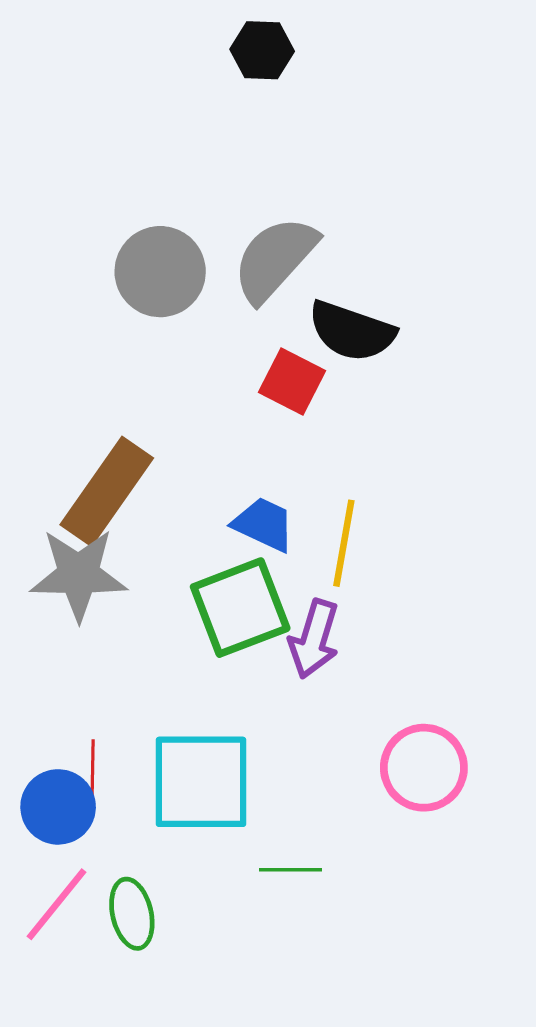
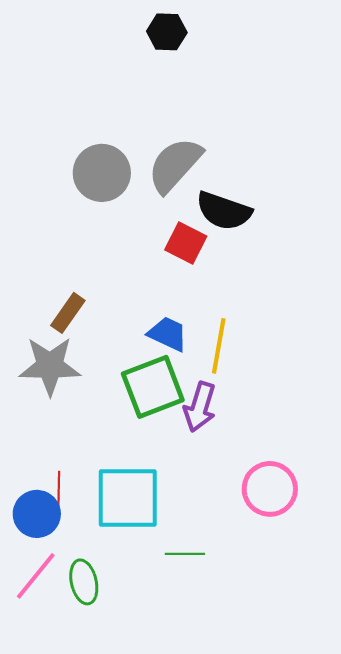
brown rectangle: (107, 491) -> (68, 313), size x0.6

